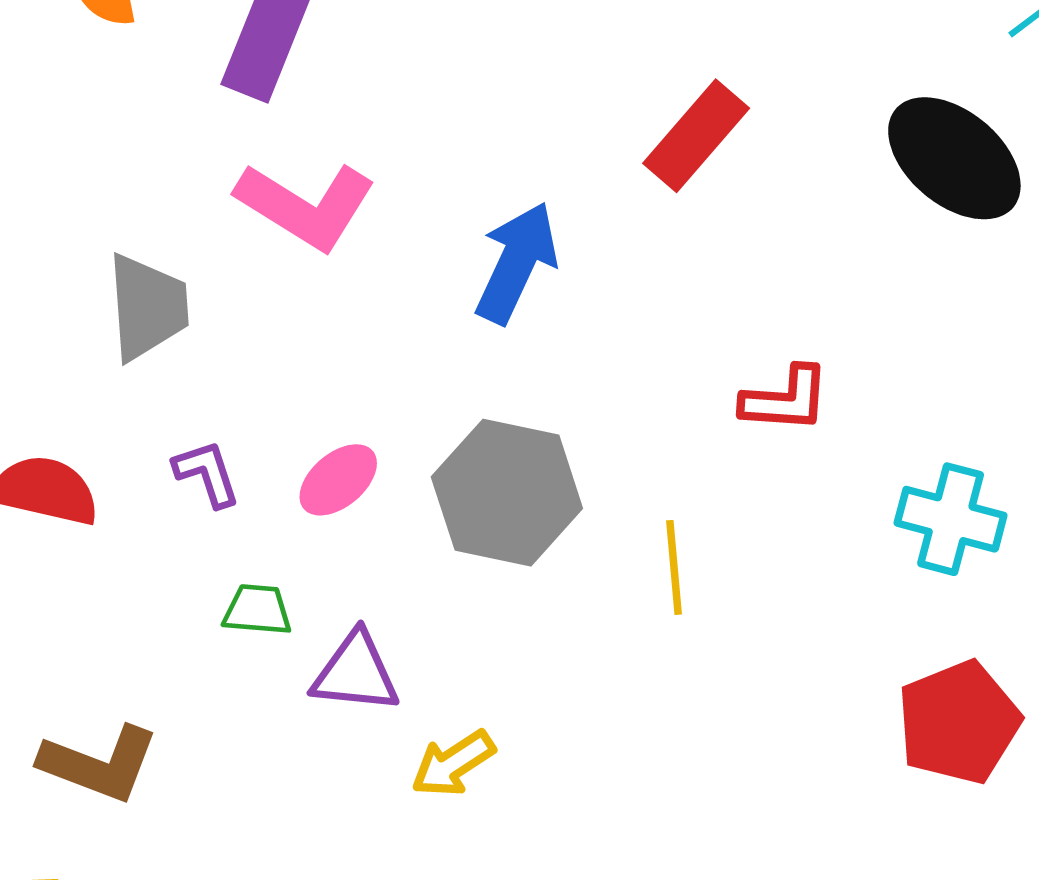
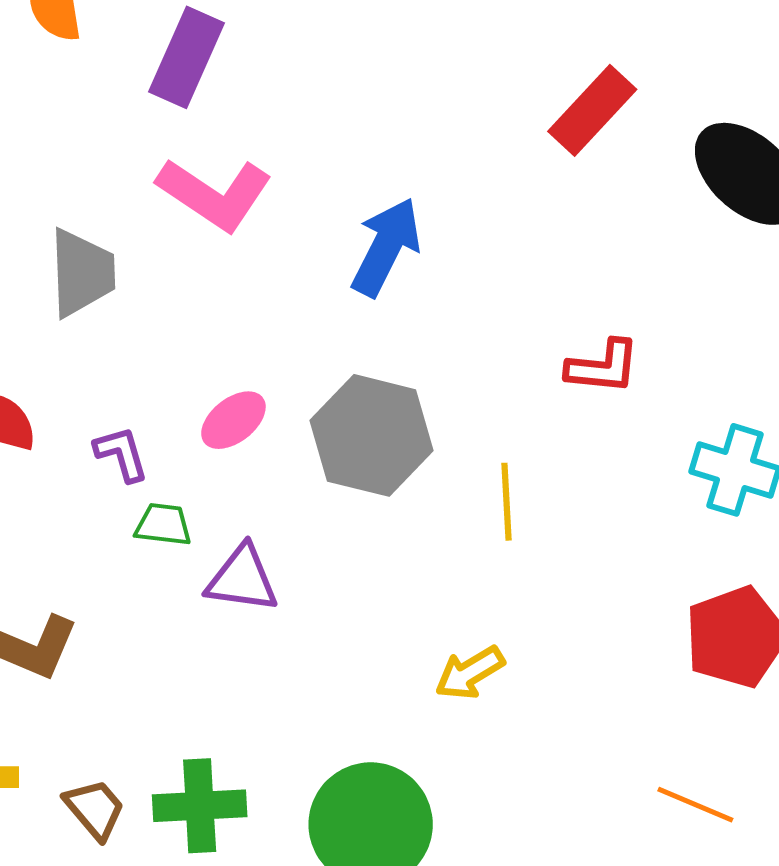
red rectangle: (696, 136) -> (592, 110), moved
purple L-shape: (207, 473) -> (121, 454), moved
yellow arrow: (453, 763) -> (470, 673), moved

